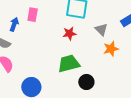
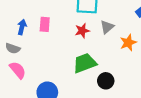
pink rectangle: (33, 15) -> (45, 24), moved
gray triangle: (101, 29) -> (107, 27), moved, turned 40

